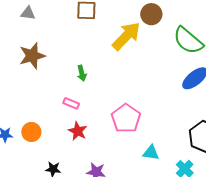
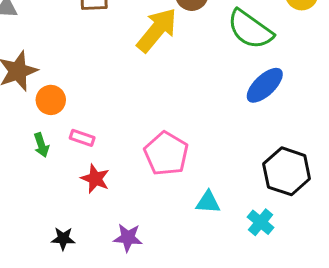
green arrow: (82, 73) -> (41, 145), moved
orange circle: (31, 132) -> (51, 100), moved

